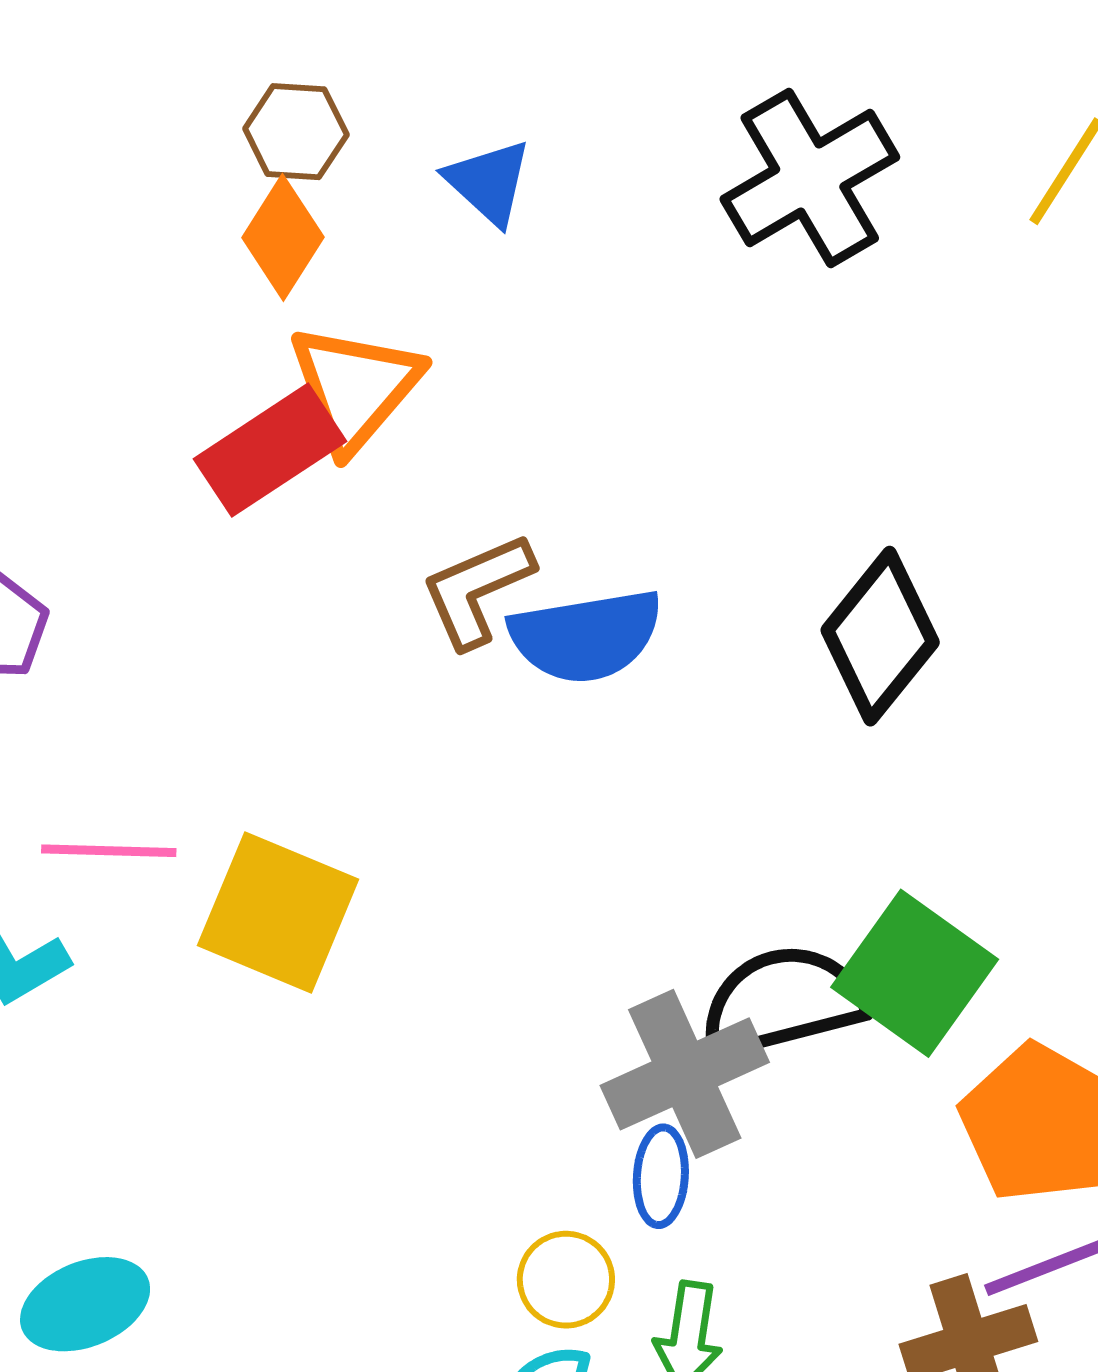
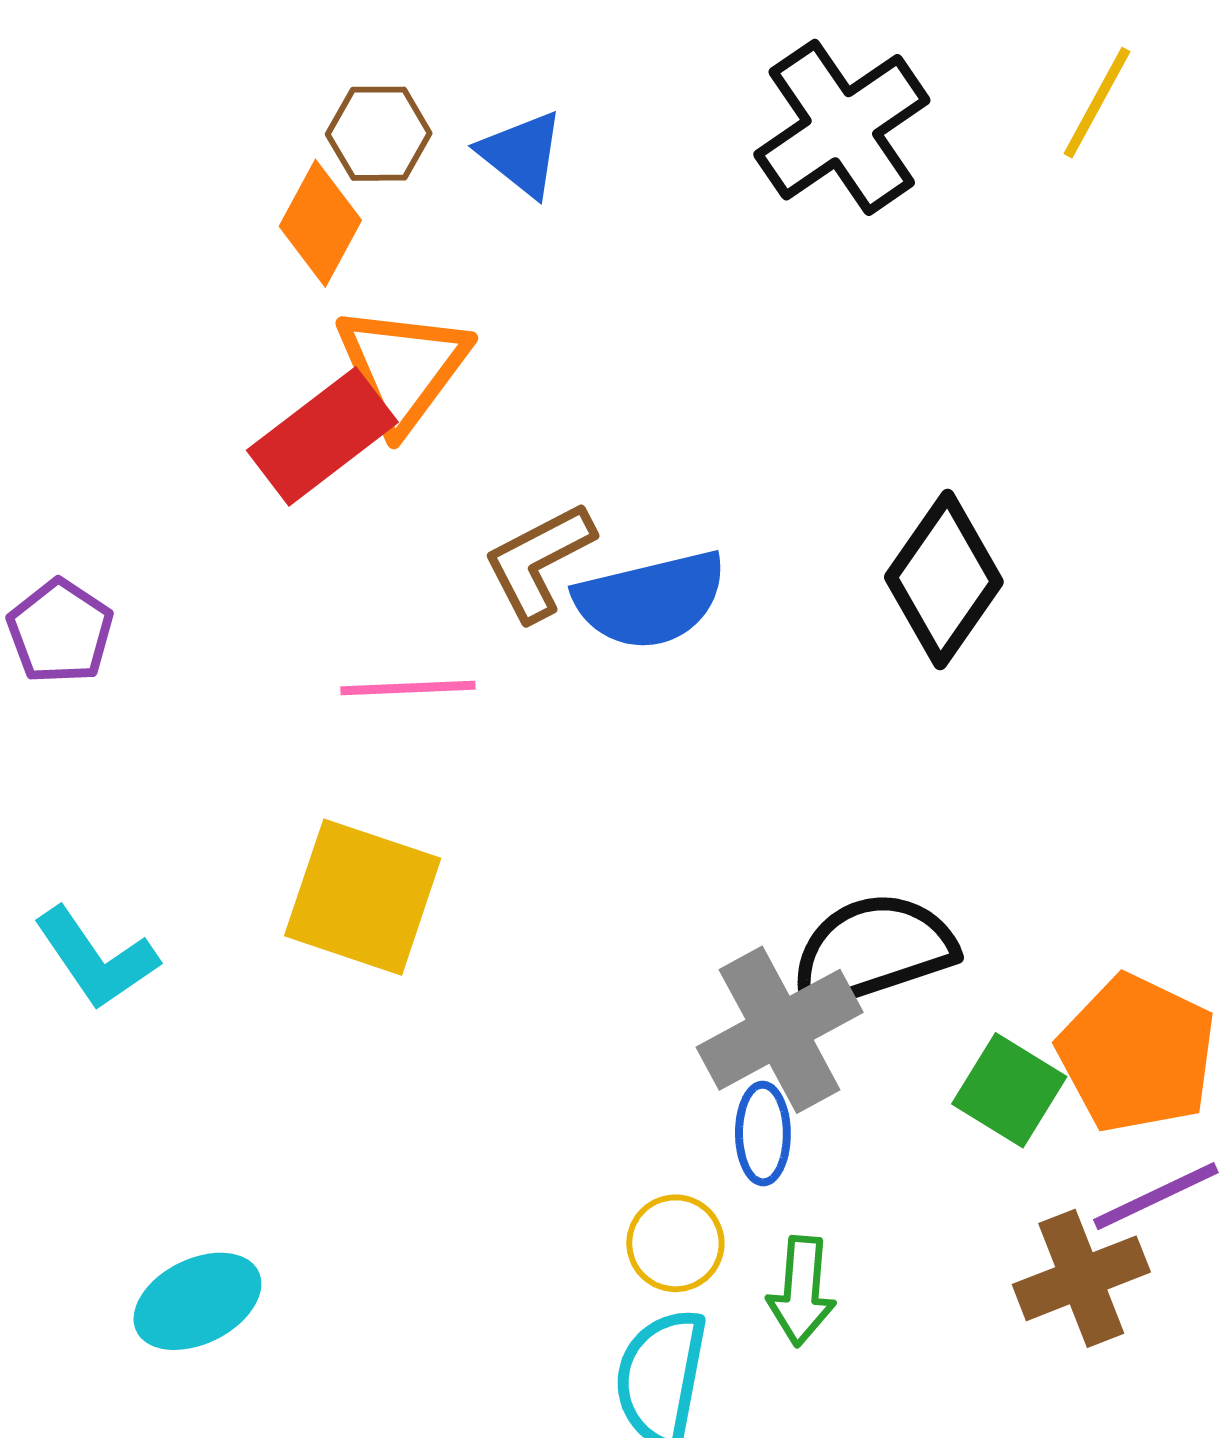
brown hexagon: (296, 132) -> (379, 134), moved
pink line: (109, 851) -> (408, 688), moved
green square: (915, 973) -> (1009, 1090), moved, size x0.7

